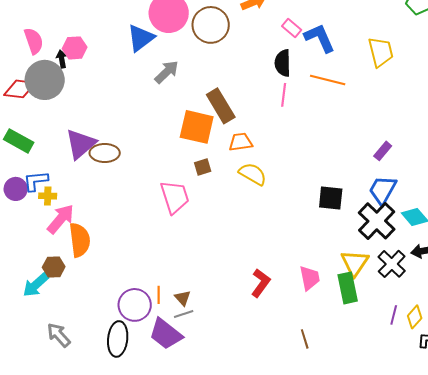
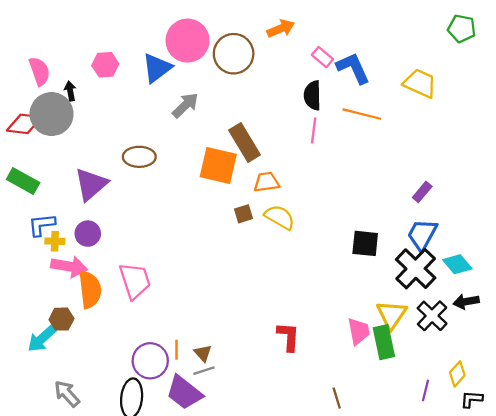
pink hexagon: (75, 48) -> (105, 65), moved
yellow trapezoid: (381, 52) -> (420, 83), turned -52
brown ellipse: (105, 153) -> (139, 157), moved
brown square: (203, 167) -> (243, 214), moved
purple circle: (16, 189) -> (88, 234), moved
pink trapezoid: (175, 197) -> (135, 281), moved
pink arrow: (61, 219) -> (69, 266), turned 60
pink trapezoid: (310, 278) -> (359, 331), moved
red L-shape: (261, 283) -> (288, 337), turned -32
purple line: (394, 315) -> (425, 390), moved

